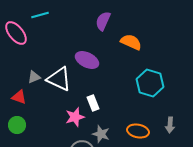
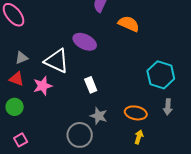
gray triangle: (34, 77) -> (22, 58), moved
cyan hexagon: (150, 83) -> (161, 75), moved
pink star: (75, 117) -> (43, 86), moved

